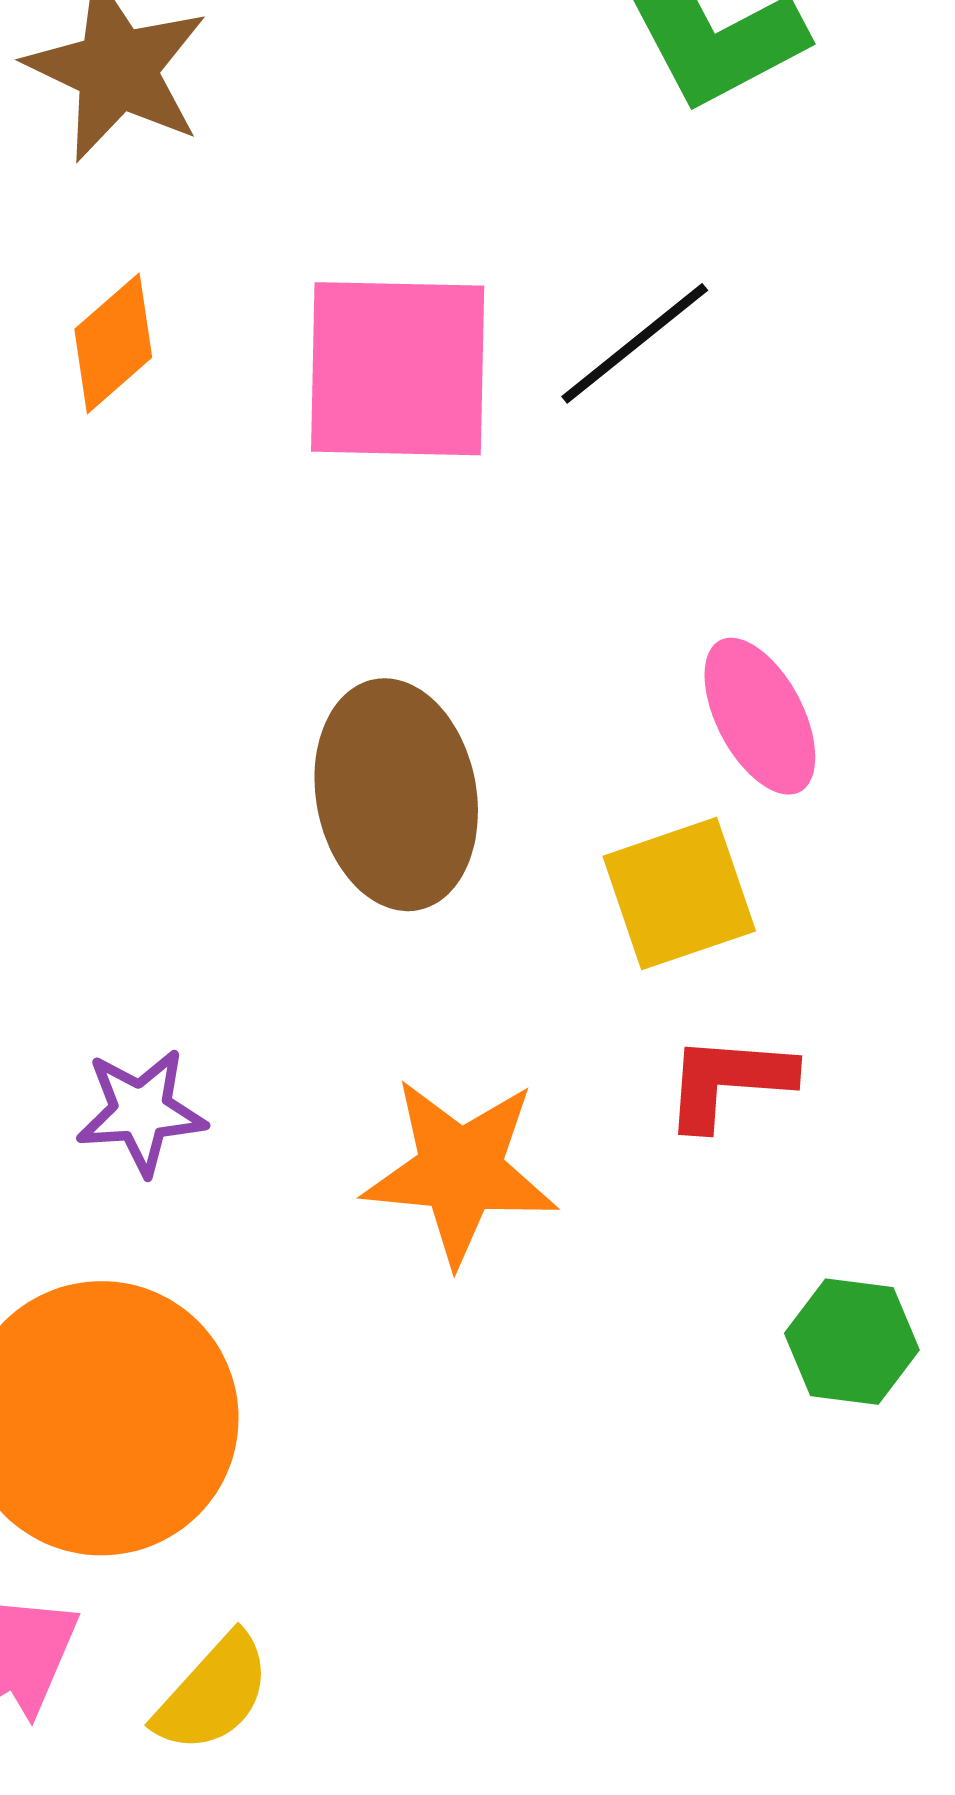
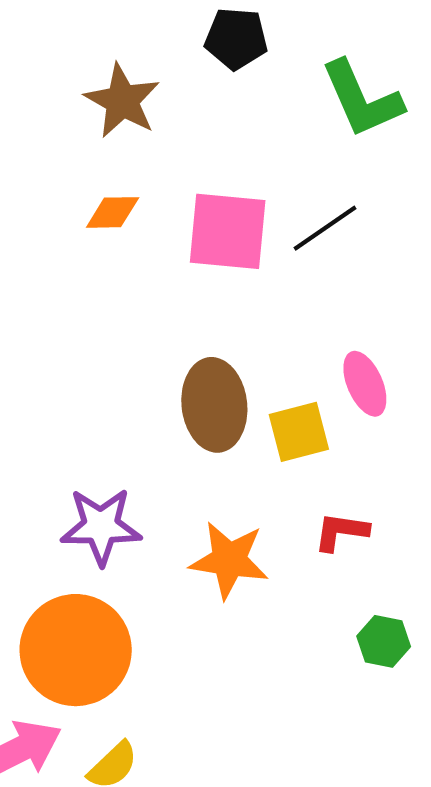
orange diamond: (113, 343) -> (113, 212), turned 36
yellow square: (679, 894) -> (299, 432), moved
purple star: (141, 1112) -> (101, 526), size x1.5

